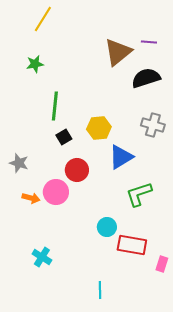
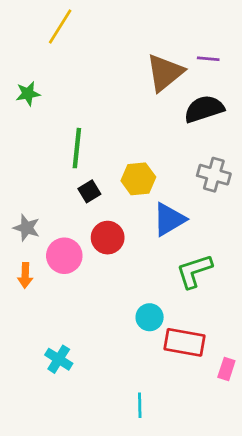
green star: (35, 64) -> (28, 94), moved
pink circle: (56, 192) -> (64, 256), moved
orange arrow: (31, 198) -> (25, 275), moved, turned 78

